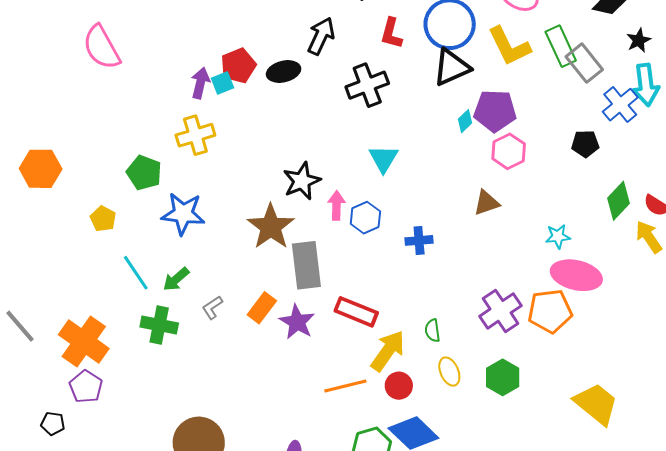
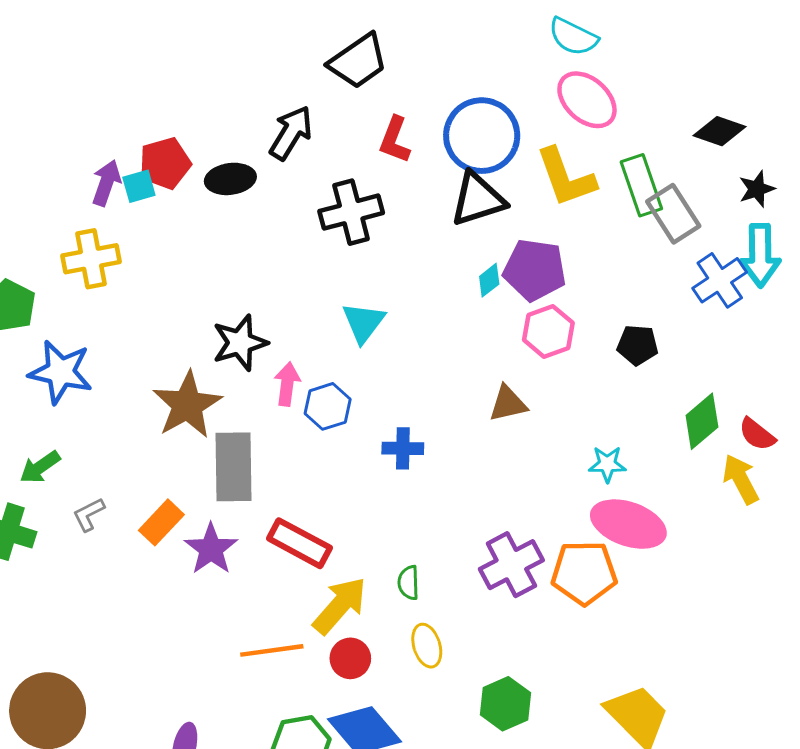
black pentagon: (585, 144) -> (638, 345), moved
green hexagon: (503, 377) -> (505, 704), moved

